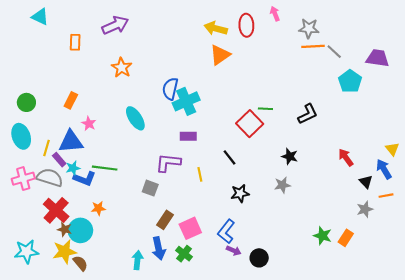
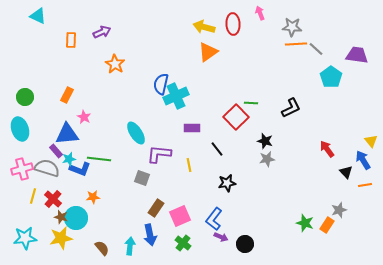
purple arrow: (115, 25) -> (102, 32), moved, size x0.7
cyan ellipse: (135, 118) -> (136, 133), moved
purple rectangle: (188, 136) -> (192, 128), moved
yellow line: (47, 148) -> (33, 196), moved
black star: (290, 156) -> (265, 141), moved
gray star: (282, 185) -> (267, 159), moved
gray star: (365, 209) -> (339, 210), moved
red cross: (56, 210) -> (53, 199), size x0.7
green cross: (184, 254) -> (183, 243), moved
brown semicircle: (80, 263) -> (102, 248), moved

